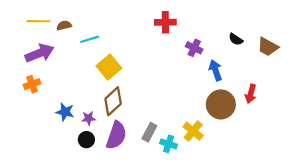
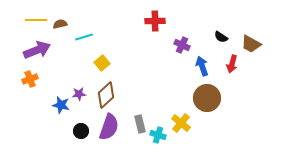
yellow square: (109, 67) -> (102, 63), size x0.7
red arrow: (251, 94) -> (232, 64), moved
purple star: (89, 118) -> (79, 94), moved
gray rectangle: (149, 132) -> (140, 124), turned -42

